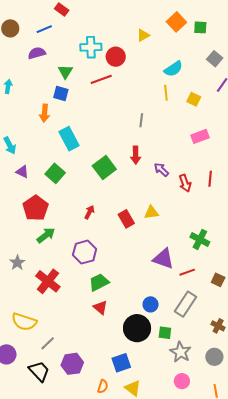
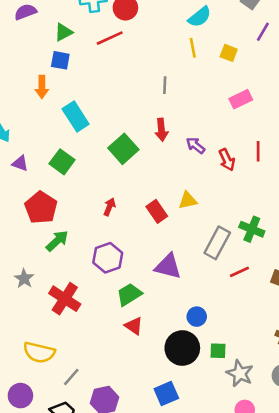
green triangle: (65, 72) -> (64, 32), turned 35
purple triangle: (163, 259) -> (168, 266), moved
gray rectangle: (186, 304) -> (217, 243), moved

